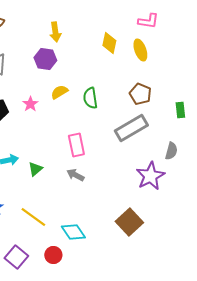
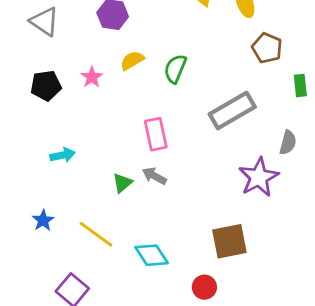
brown pentagon: (140, 94) -> (267, 48), moved
green semicircle: (90, 98) -> (175, 69), turned 30
green triangle: (35, 169) -> (122, 183), moved
brown square: (129, 222) -> (229, 241), turned 32
red circle: (53, 255) -> (204, 287), moved

